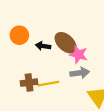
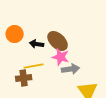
pink star: (79, 55) -> (61, 57), moved
yellow line: (48, 84) -> (34, 66), moved

